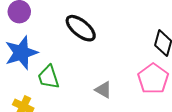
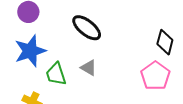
gray triangle: (103, 90) -> (89, 68), moved

